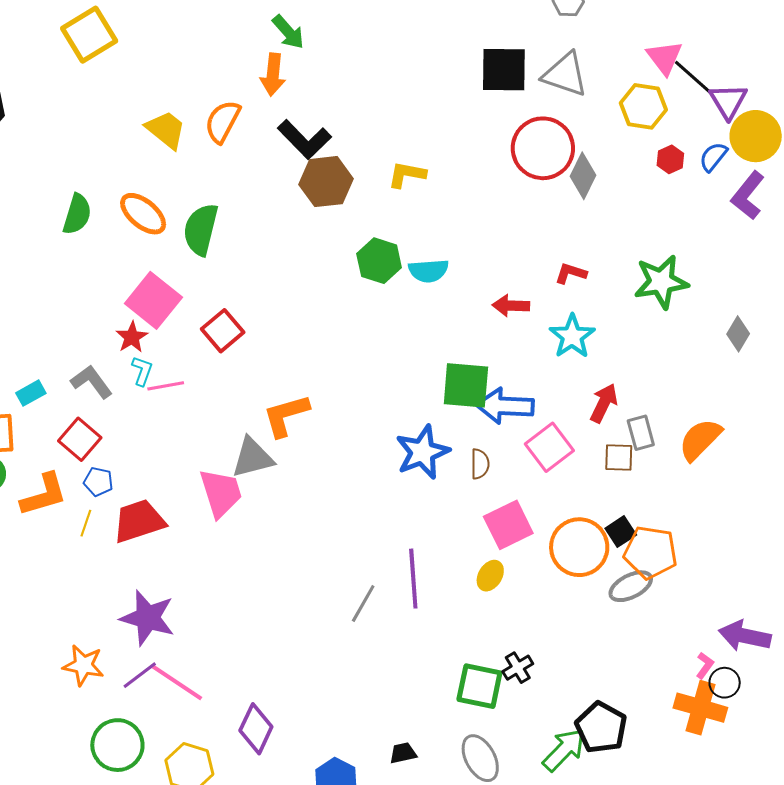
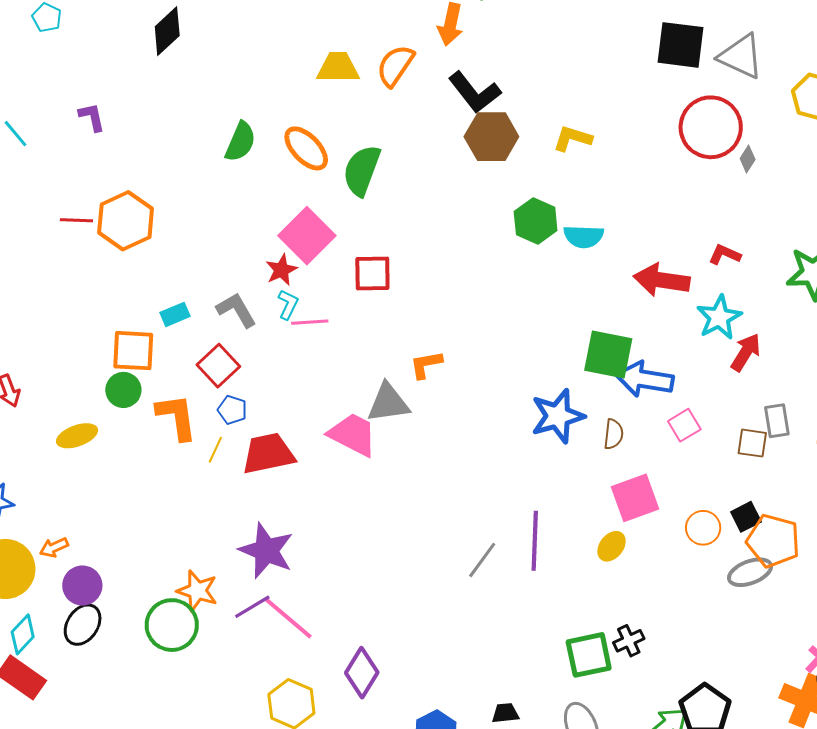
yellow trapezoid: (166, 130) -> (338, 67), turned -45
gray diamond: (583, 176) -> (748, 159), size x0.6
red arrow: (511, 306) -> (662, 280), size x1.5
red square: (223, 331) -> (372, 273), turned 33
red arrow: (604, 403) -> (746, 352), moved
orange L-shape: (286, 415) -> (426, 365), size x0.7
pink square: (549, 447) -> (684, 425), size x0.7
pink trapezoid: (221, 493) -> (353, 434), turned -52
orange L-shape: (44, 495) -> (177, 417), turned -88
orange circle: (579, 547) -> (703, 528), size x0.6
green square: (479, 686) -> (589, 655), turned -30
green circle: (117, 745) -> (172, 625), moved

